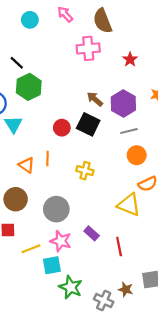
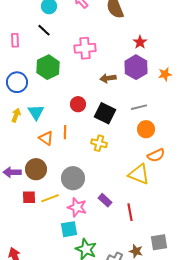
pink cross: (88, 48) -> (85, 48), moved
black line: (17, 63) -> (44, 30), moved
brown arrow: (95, 99) -> (108, 78), turned -49
purple hexagon: (123, 103) -> (136, 67), moved
cyan triangle: (13, 124) -> (36, 112), moved
black square: (88, 124) -> (105, 113), moved
yellow line: (31, 249) -> (50, 198), moved

